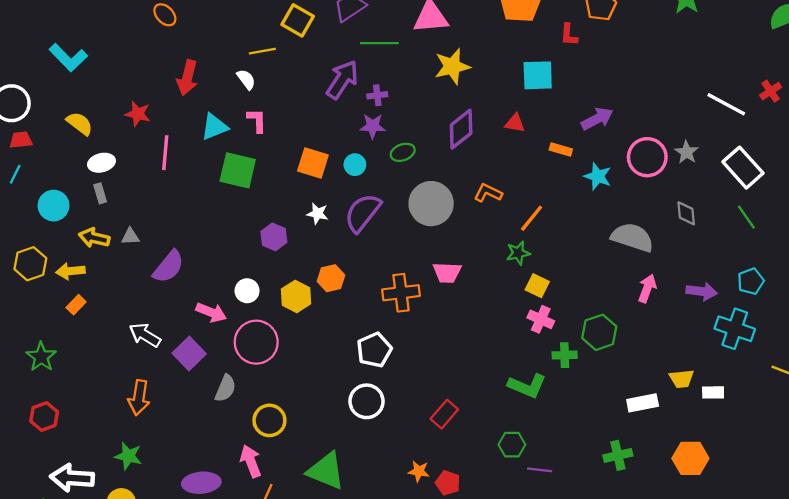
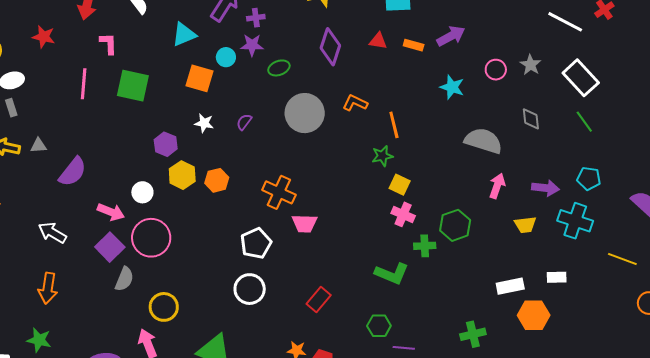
pink L-shape: (257, 120) -> (108, 44), moved
cyan triangle: (214, 127) -> (184, 34), moved
purple diamond: (461, 129) -> (330, 47), turned -33
orange rectangle: (561, 149) -> (414, 45), moved
pink line: (165, 153) -> (84, 84), moved
pink circle: (647, 157) -> (496, 70), size x0.6
cyan circle: (355, 165) -> (226, 57), moved
purple semicircle: (363, 213) -> (244, 122), size x0.5
orange line: (532, 218) -> (394, 125), turned -52
pink trapezoid: (447, 273) -> (304, 223), moved
cyan pentagon: (751, 281) -> (589, 178), turned 30
orange cross: (401, 293) -> (279, 192), turned 32
yellow hexagon: (296, 296) -> (182, 175), moved
purple square: (189, 353) -> (110, 247), moved
yellow trapezoid: (682, 379) -> (525, 225), moved
white rectangle: (643, 403) -> (510, 286), moved
orange hexagon: (690, 458) -> (534, 315), moved

